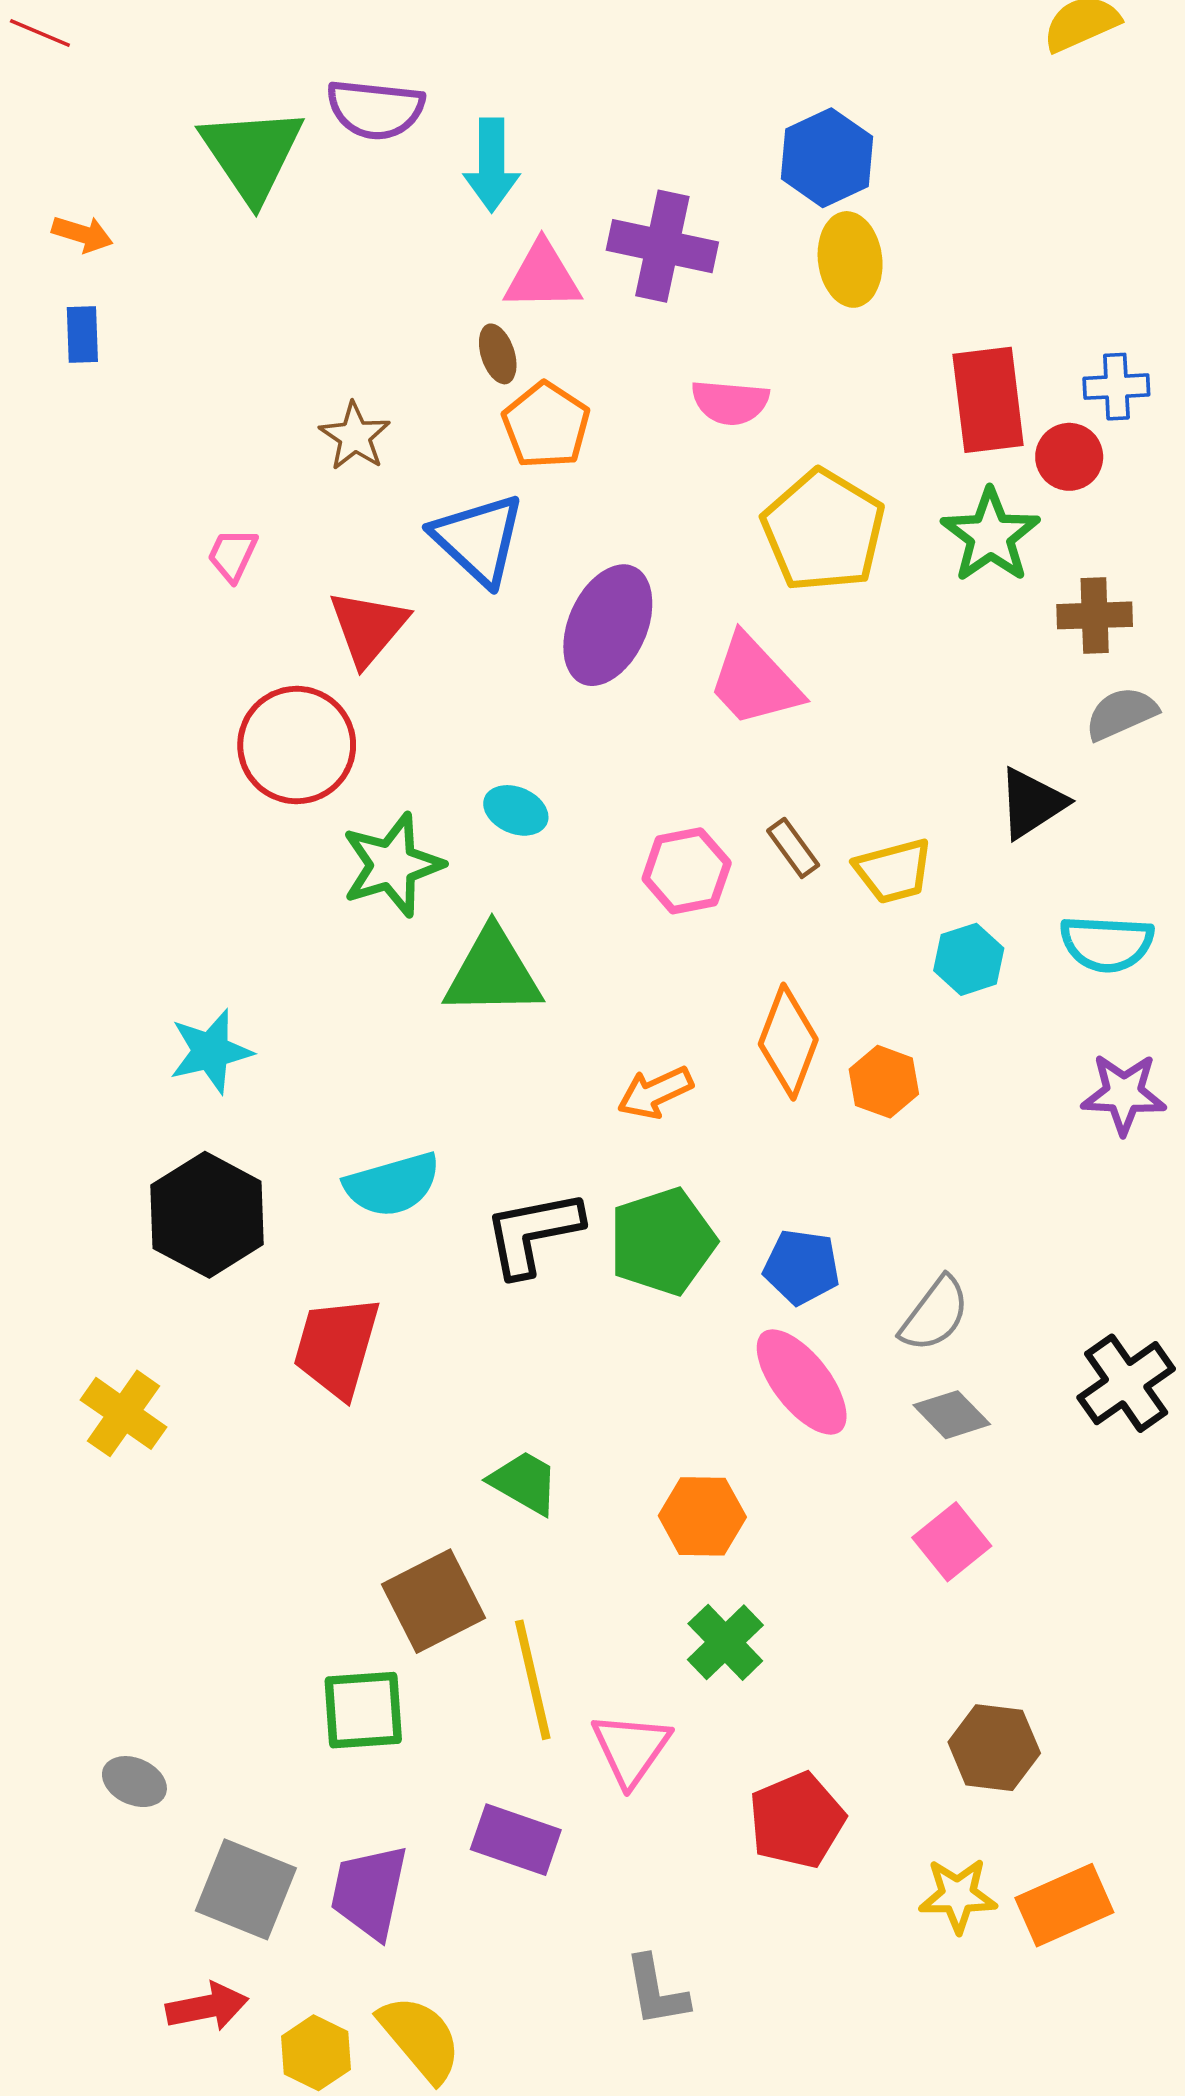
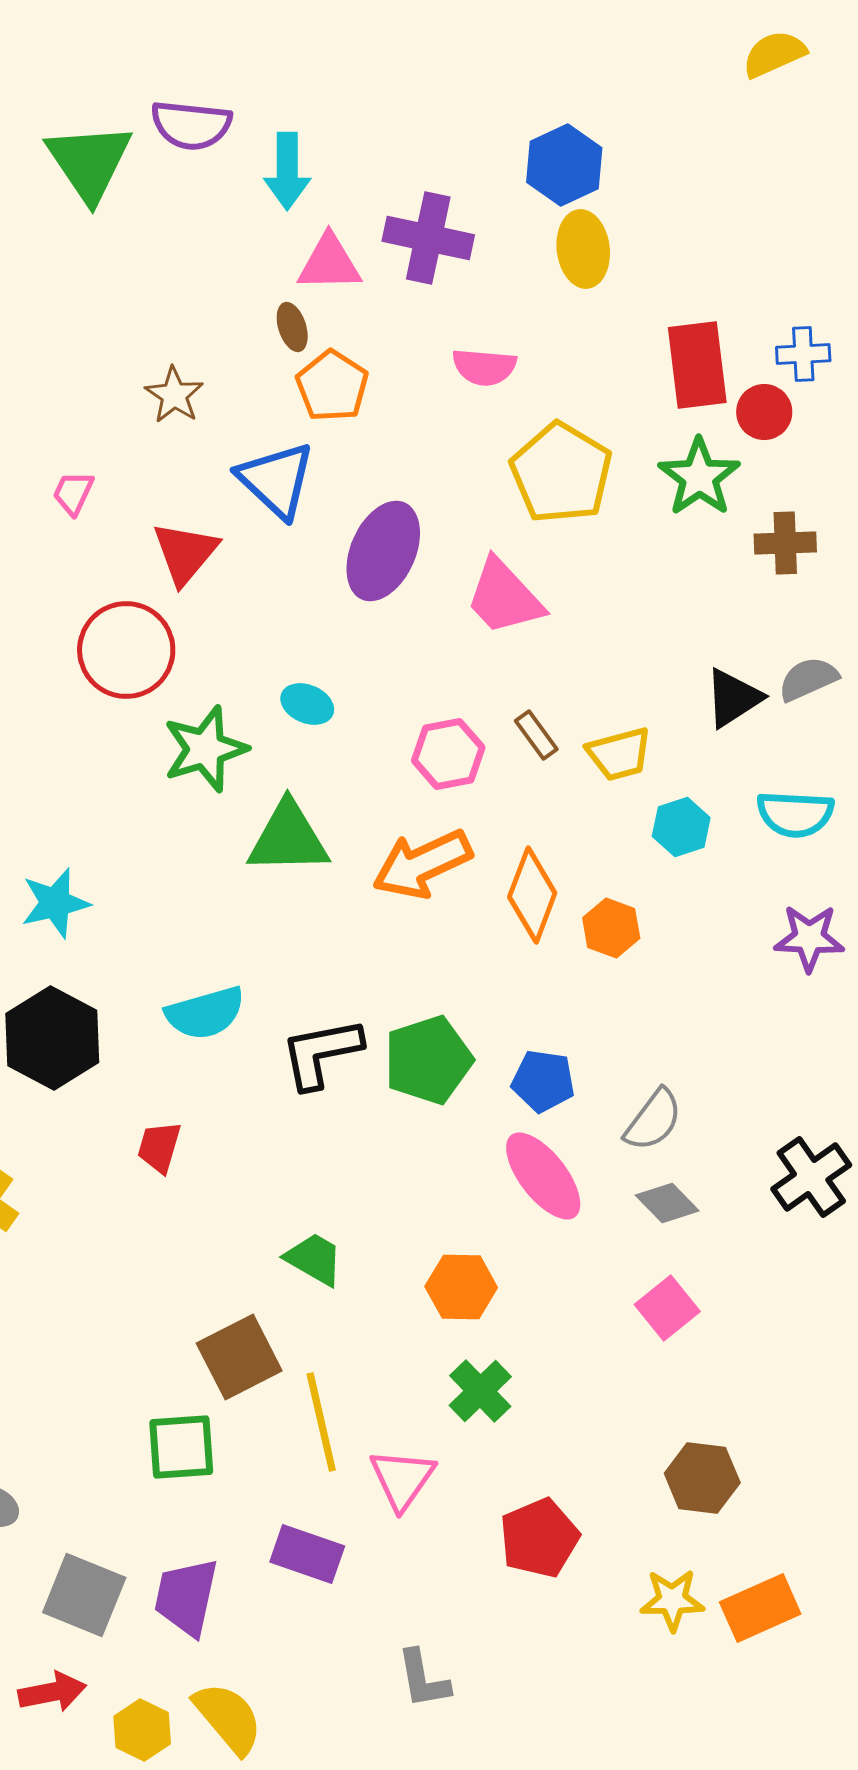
gray semicircle: (1121, 714) -> (808, 679), moved
orange arrow: (655, 1093) -> (422, 864), moved, size x1.6
red trapezoid: (337, 1347) -> (159, 1147), size x0.6

